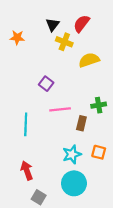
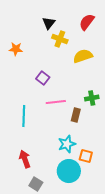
red semicircle: (81, 24) -> (87, 22), moved
orange star: (17, 38) -> (16, 49), moved
orange square: (99, 152) -> (86, 156), moved

